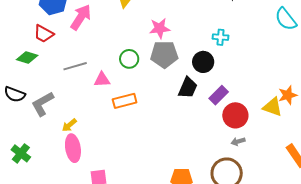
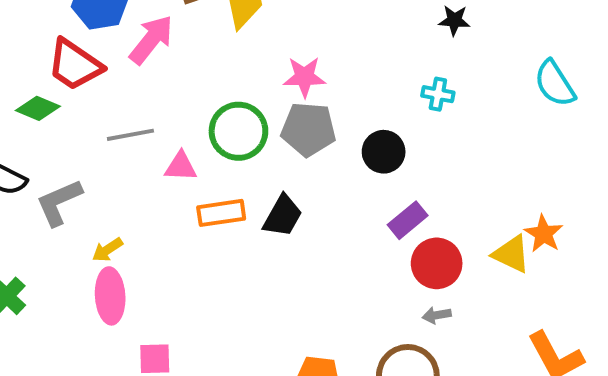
red trapezoid: (44, 34) -> (75, 65), size x1.4
cyan cross: (221, 37) -> (438, 94), moved
green circle: (129, 59) -> (238, 131), size x1.5
black trapezoid: (188, 88) -> (283, 216), moved
orange star: (288, 95) -> (544, 234), turned -30

